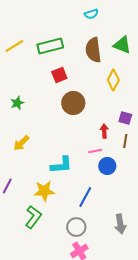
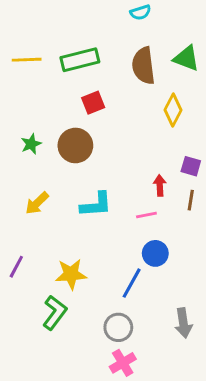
yellow line: (14, 46) -> (27, 60), turned 30
brown circle: (73, 103) -> (75, 145), moved
cyan L-shape: (61, 165) -> (96, 205), moved
blue circle: (107, 166) -> (155, 253), moved

